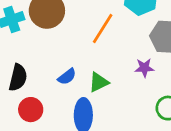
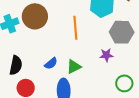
orange line: (103, 28) -> (75, 28), turned -35

